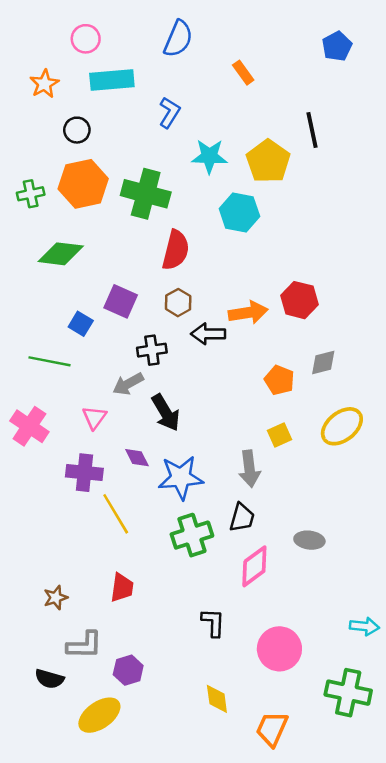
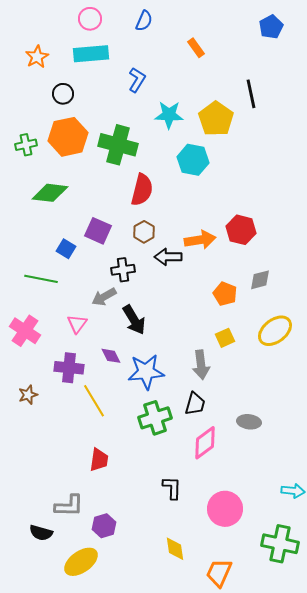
pink circle: (86, 39) -> (90, 19), moved
blue semicircle: (178, 39) -> (144, 21), size x0.7
brown star: (56, 598) -> (28, 395), moved

